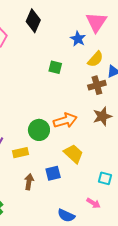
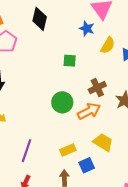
brown cross: (97, 85) -> (97, 88), moved
green circle: (39, 130) -> (62, 102), moved
yellow rectangle: (21, 153) -> (68, 150), moved

